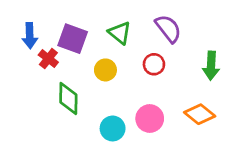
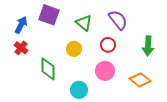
blue arrow: (30, 36) -> (21, 25), turned -150
purple square: (73, 39) -> (49, 15), moved
red cross: (48, 59) -> (21, 48), moved
pink circle: (150, 118) -> (105, 71), moved

